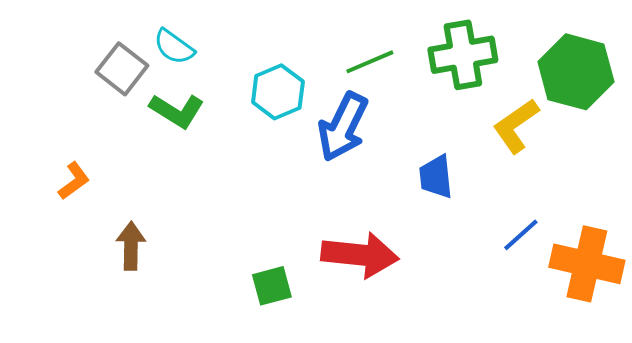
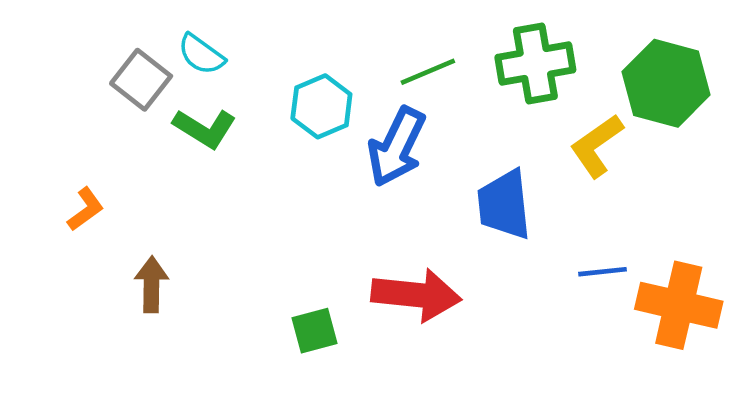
blue trapezoid: (436, 177) -> (504, 205), size x1.4
blue line: (521, 235) -> (602, 272), turned 36

